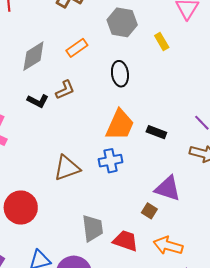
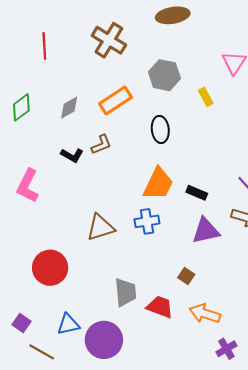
orange rectangle: (77, 48) -> (116, 100), size x1.4
gray diamond: (33, 56) -> (69, 108), size x0.7
purple triangle: (168, 188) -> (206, 231), moved, turned -32

